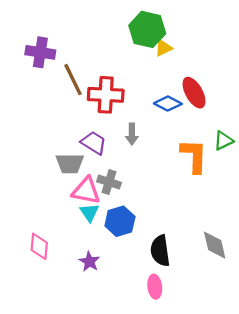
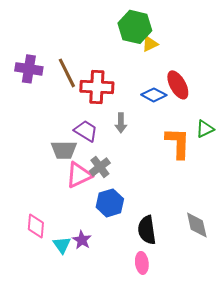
purple cross: (40, 52) -> (29, 69), moved
gray cross: (109, 182) -> (100, 167), turned 35
pink triangle: (86, 191) -> (79, 175), turned -36
cyan triangle: (89, 213) -> (62, 245), moved

